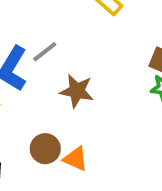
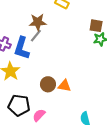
brown star: (77, 91) -> (38, 22), moved

